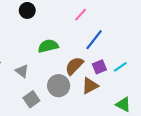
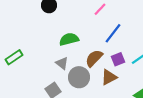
gray triangle: (22, 71) -> (62, 63), moved

